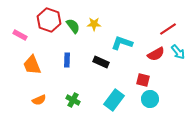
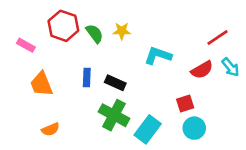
black rectangle: (101, 62) -> (115, 83), moved
red square: (143, 80) -> (185, 103), turned -32
green cross: (73, 100) -> (114, 115), moved, size x1.6

